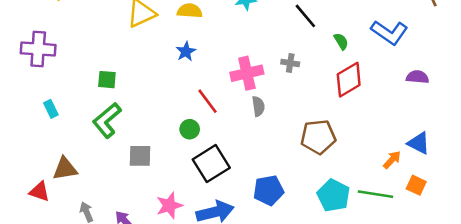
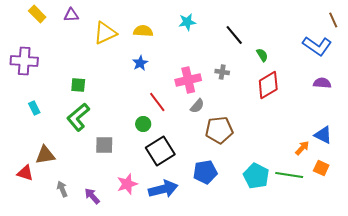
blue L-shape: (389, 32) -> (317, 46), moved
gray semicircle: (258, 106) -> (197, 106), turned 49
brown pentagon: (318, 137) -> (219, 130), moved

